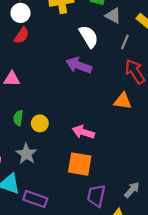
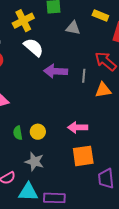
gray triangle: (113, 16) -> (73, 28), moved
white semicircle: (89, 37) -> (34, 47), moved
gray line: (125, 42) -> (84, 76), moved

